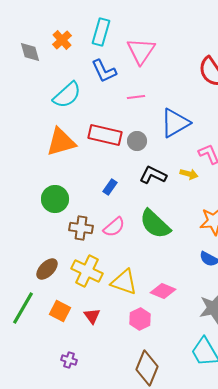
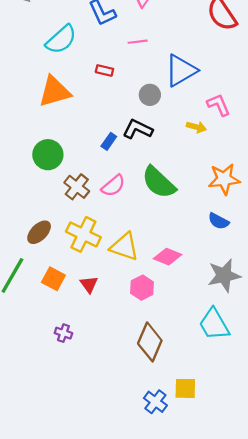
red rectangle: (105, 135) -> (104, 70), moved, size x0.5
gray circle: (137, 141) -> (150, 95), moved
black L-shape: (153, 175) -> (138, 129), moved
brown cross: (81, 228) -> (77, 187), turned 30

